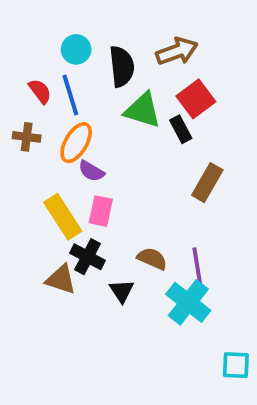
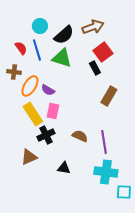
black semicircle: (122, 67) -> (64, 35), turned 55
green triangle: (143, 110) -> (62, 58), moved
orange ellipse: (76, 143) -> (30, 86), moved
black cross: (87, 257) -> (46, 135), turned 36
brown triangle: (61, 280) -> (29, 157), moved, turned -42
black triangle: (122, 291) -> (64, 168), moved, turned -48
cyan cross: (188, 302) -> (106, 172), moved, turned -30

